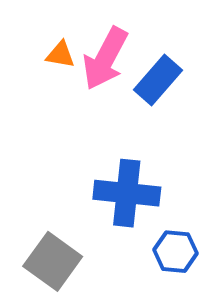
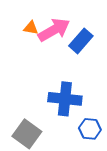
pink arrow: (105, 59) -> (54, 30), turned -148

